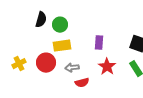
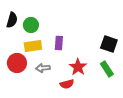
purple rectangle: (99, 43) -> (59, 43), moved
red semicircle: (82, 83) -> (67, 84), moved

